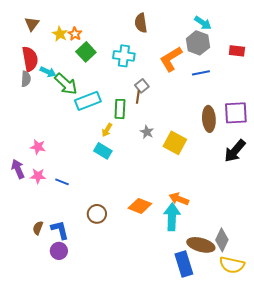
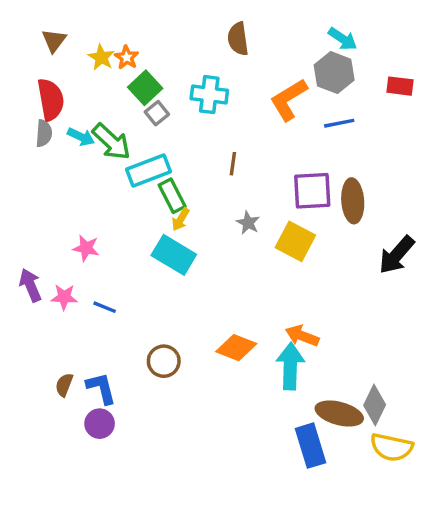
cyan arrow: (48, 72) -> (81, 137), moved
gray square: (142, 86) -> (157, 113), moved
green rectangle: (120, 109) -> (172, 196), moved, turned -30
purple square: (236, 113) -> (312, 191), moved
pink star: (38, 147) -> (86, 248), moved
cyan rectangle: (103, 151) -> (174, 255), size x1.4

